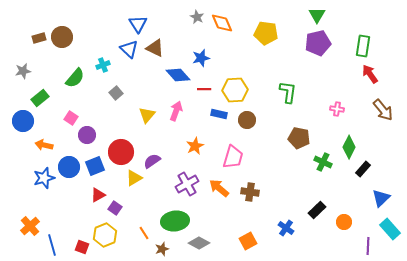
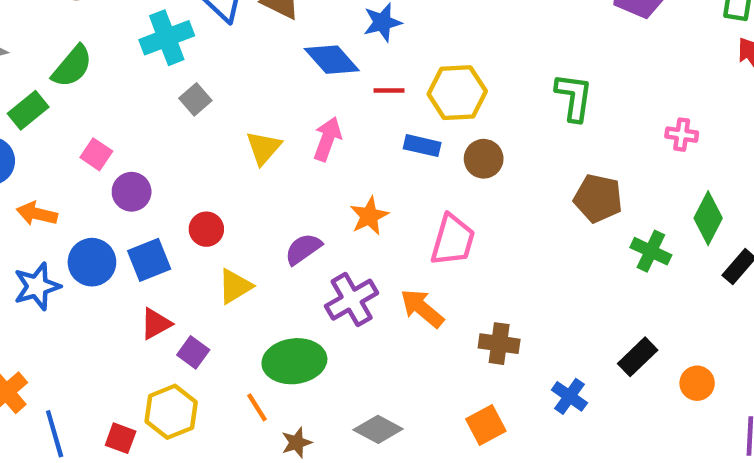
cyan cross: (103, 65) -> (167, 38), size x1.6
green semicircle: (75, 78) -> (72, 66), moved
red circle: (121, 152) -> (206, 229), size x0.6
purple semicircle: (152, 161) -> (303, 249), moved
brown cross: (250, 192) -> (499, 344), moved
green ellipse: (175, 221) -> (294, 361), moved

